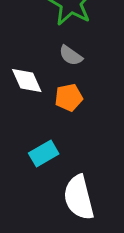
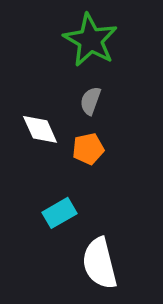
gray semicircle: (71, 55) -> (90, 101), turned 75

